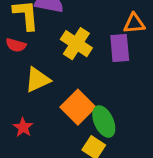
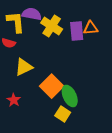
yellow cross: (76, 44) -> (52, 26), moved
purple rectangle: (120, 48) -> (77, 31), moved

